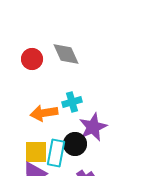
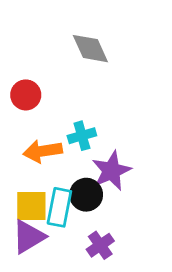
gray diamond: (66, 54) -> (90, 49), moved
red circle: (32, 59) -> (26, 95), moved

